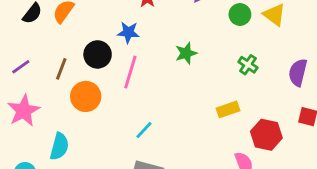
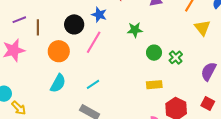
green circle: (240, 14) -> (154, 53), moved
green star: (186, 53) -> (135, 30), moved
brown line: (61, 69) -> (38, 27), moved, turned -35
cyan semicircle: (59, 146) -> (58, 83), moved

